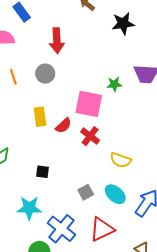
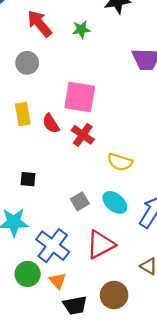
red arrow: (57, 41) -> (40, 23), turned 145
green star: (114, 84) -> (81, 29), moved
red semicircle: (63, 126) -> (51, 124), turned 102

